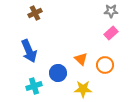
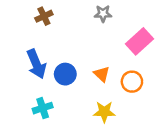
gray star: (111, 11) -> (103, 14), moved
pink rectangle: (111, 33) -> (139, 41), size x1.5
blue circle: (58, 73) -> (65, 74), moved

